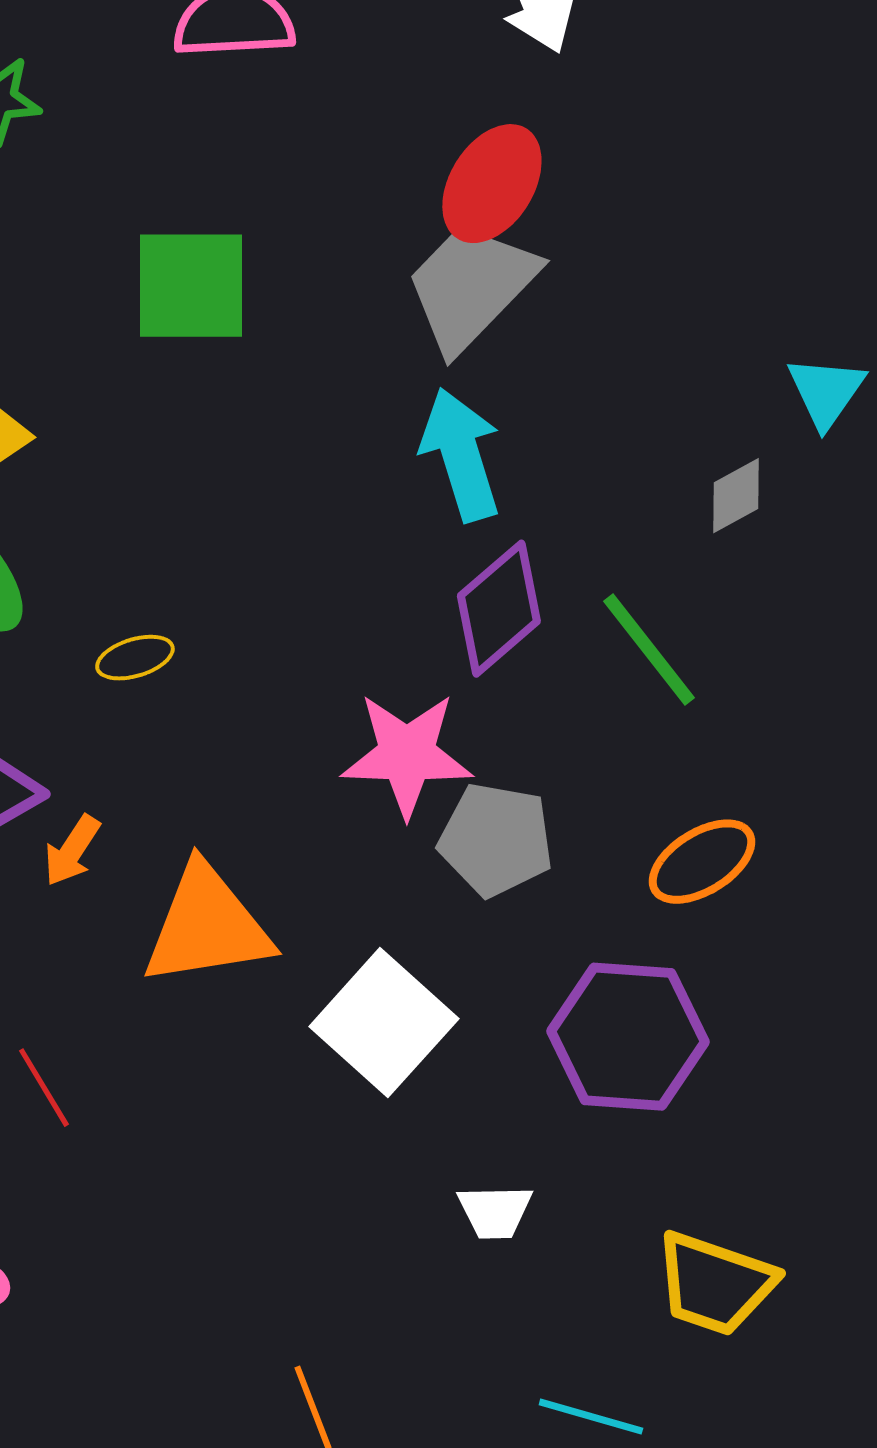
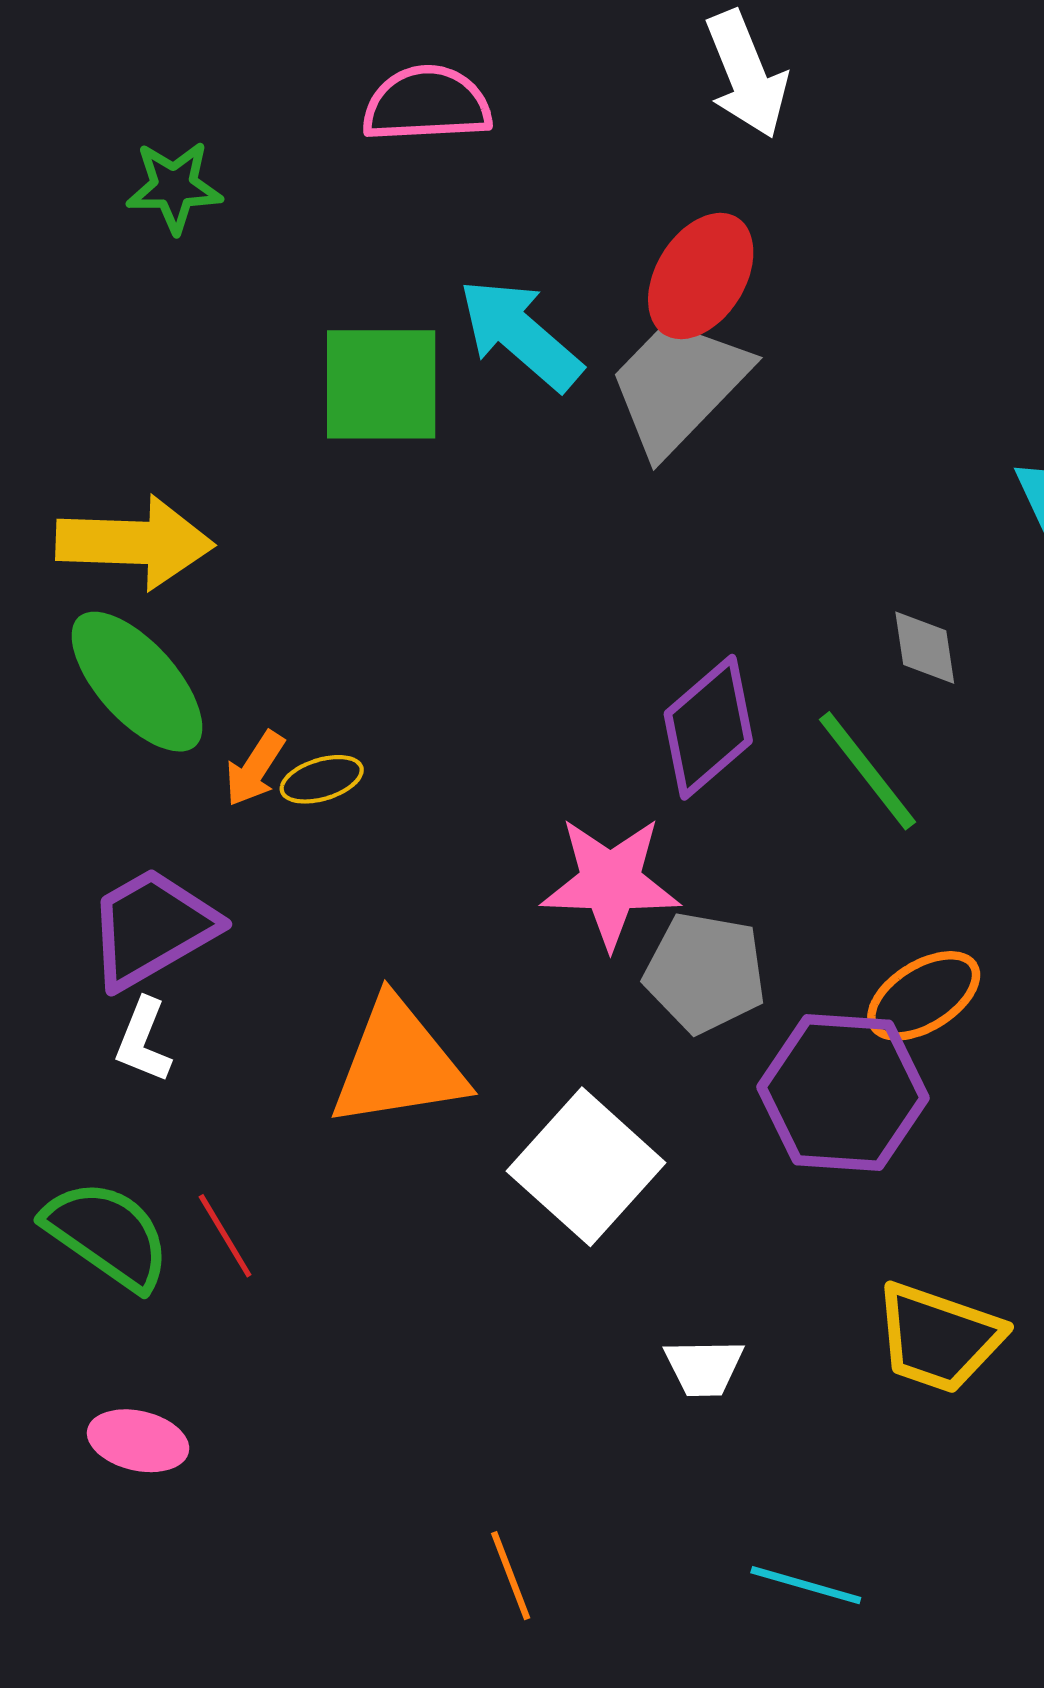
cyan arrow: (461, 455) -> (520, 334), moved, turned -32
gray diamond: (736, 496) -> (925, 648), moved, turned -70
orange arrow: (72, 851) -> (255, 769), moved
purple hexagon: (628, 1037) -> (843, 1092), moved
yellow trapezoid: (715, 1284) -> (939, 1338), moved

